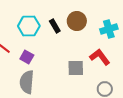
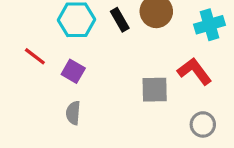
gray semicircle: (27, 82) -> (73, 113), size x0.6

